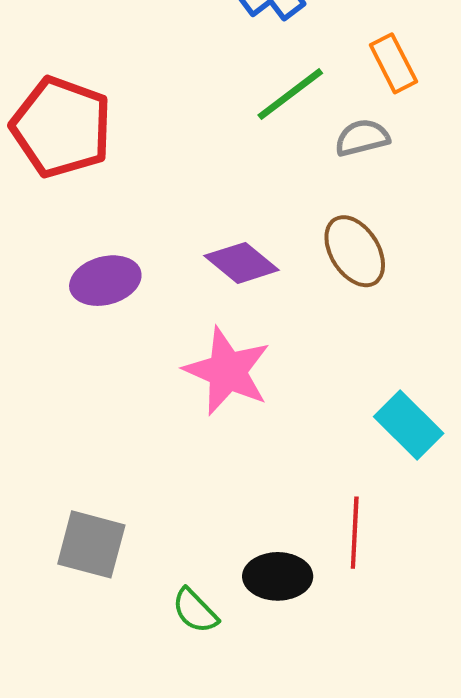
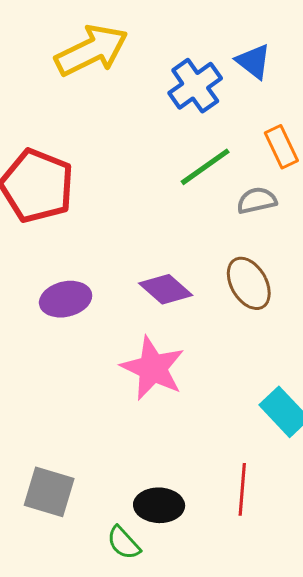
black ellipse: (278, 576) -> (159, 505), moved

